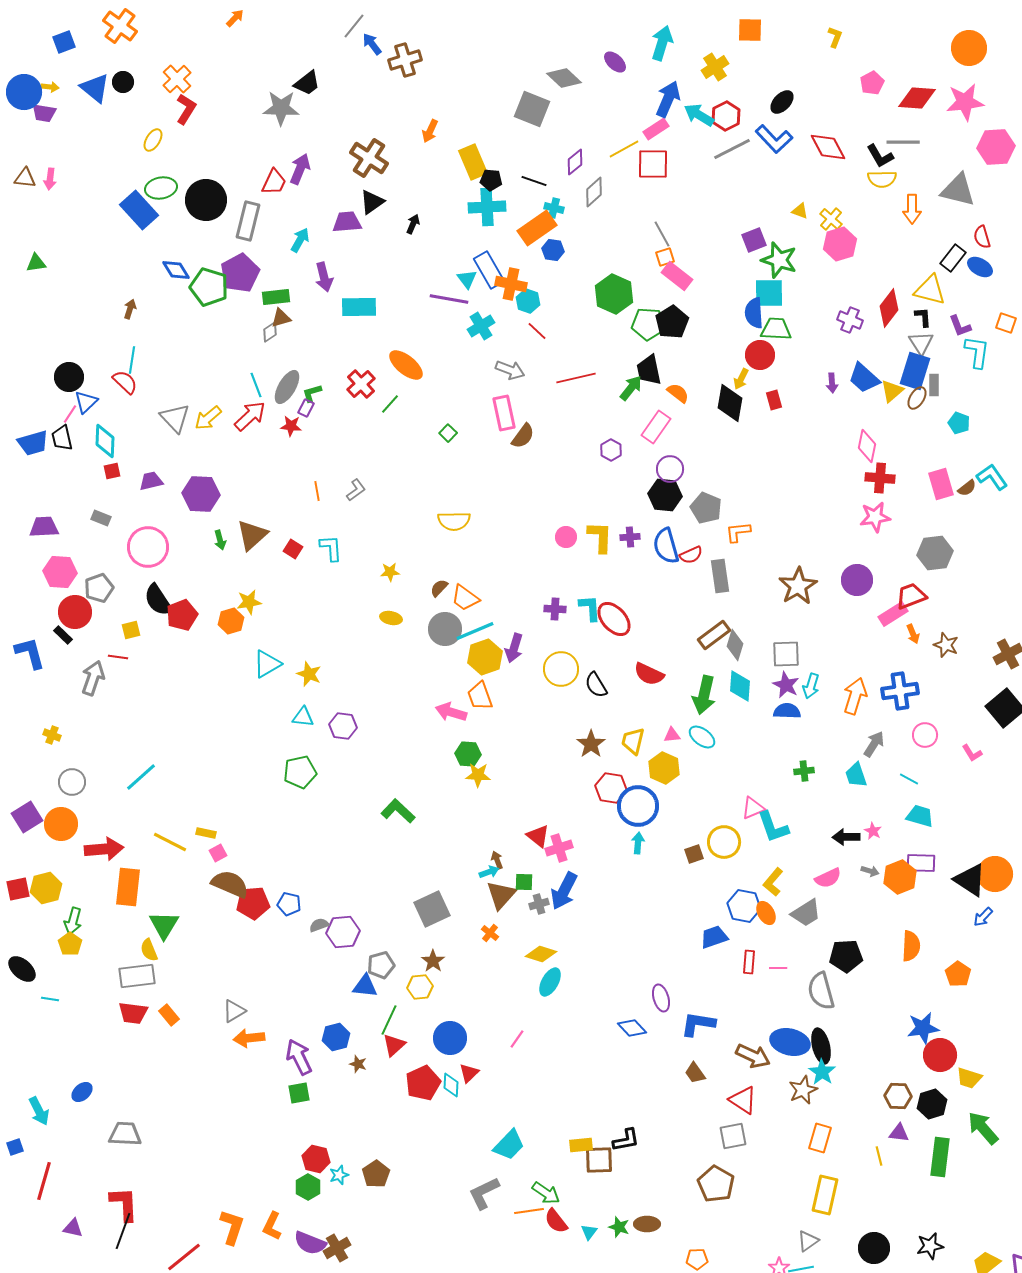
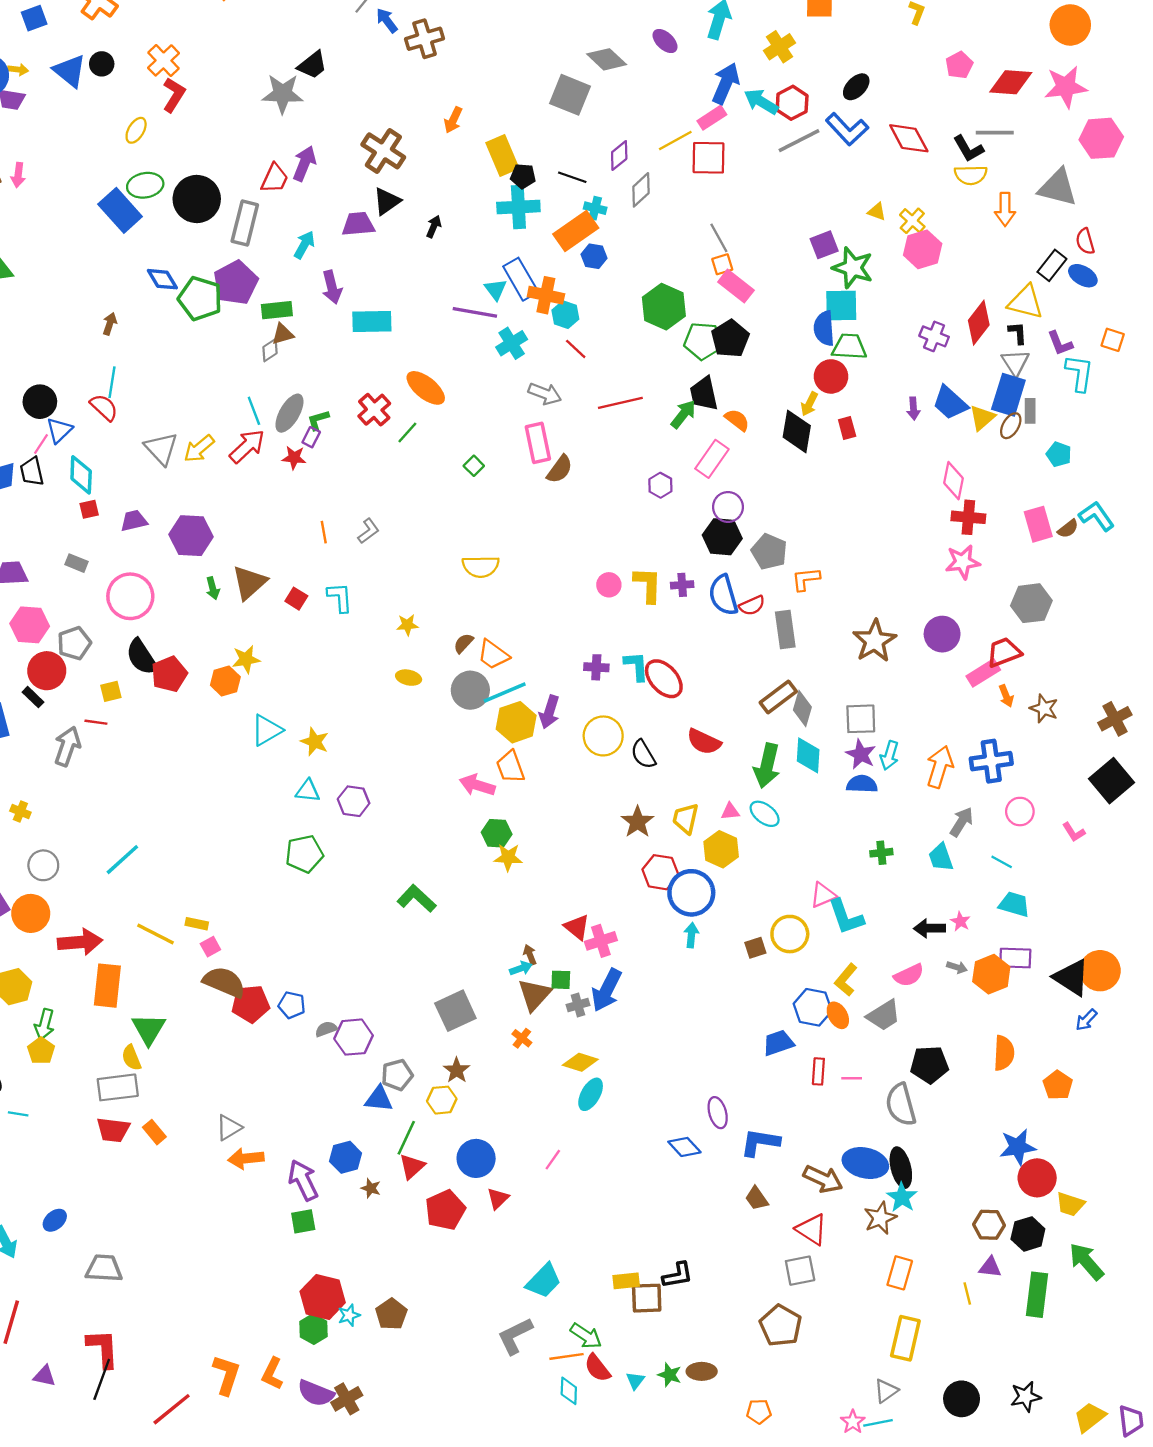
cyan diamond: (451, 1085) -> (569, 1391), moved
red hexagon: (316, 1159) -> (323, 1297), size x1.4

